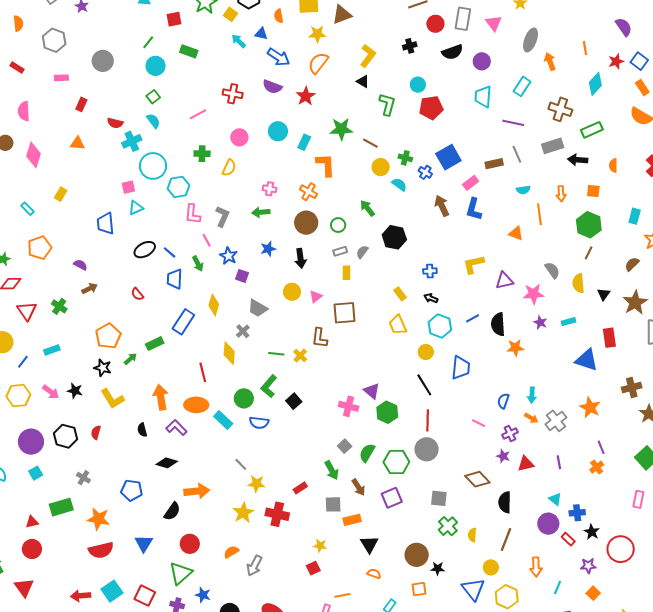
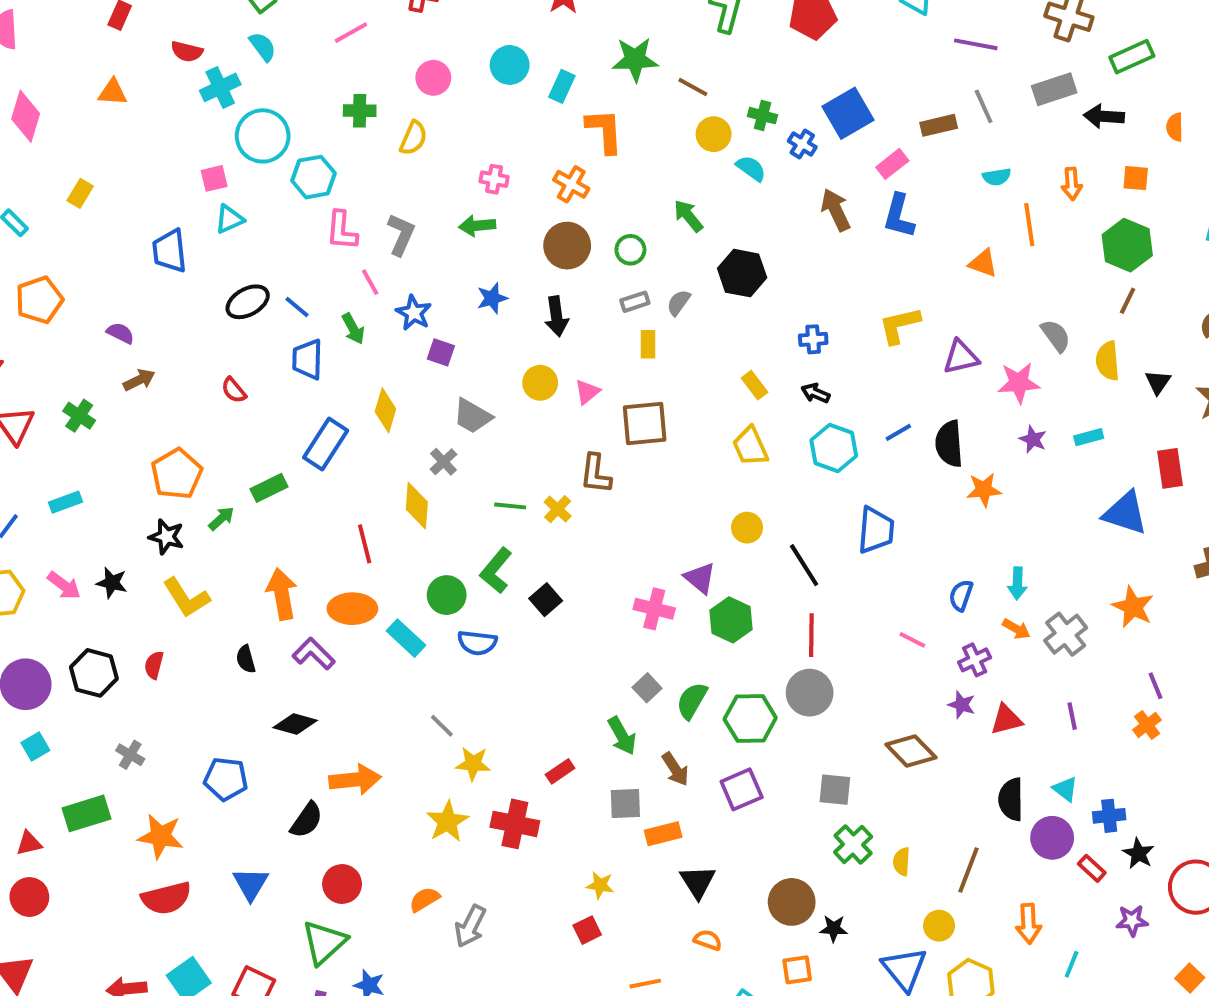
yellow circle: (426, 352) -> (747, 528), moved
black semicircle: (505, 502) -> (1011, 799), moved
orange square: (593, 593) -> (1190, 978), moved

